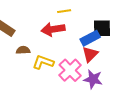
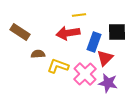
blue rectangle: (90, 38) -> (94, 42), moved, turned -42

